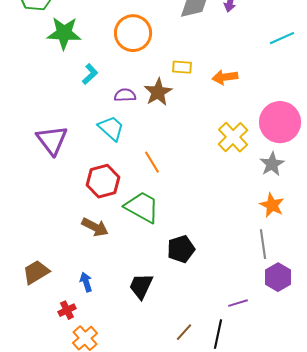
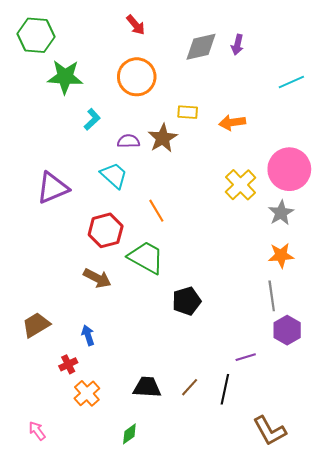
purple triangle: (52, 140) -> (53, 188), turned 44
orange star: (272, 205) -> (281, 255), turned -30
black trapezoid: (141, 286) -> (147, 387), moved, turned 68

